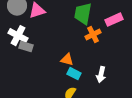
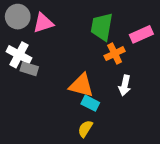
orange triangle: (67, 60) -> (81, 85), size x1.5
white arrow: (101, 75) -> (125, 85), moved

